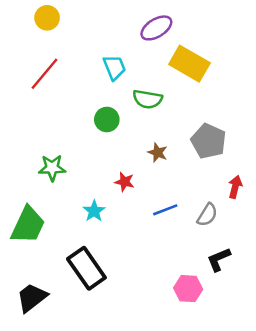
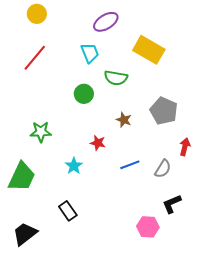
purple ellipse: (156, 28) -> (106, 22), moved
black rectangle: (86, 268) -> (68, 211), size x0.6

